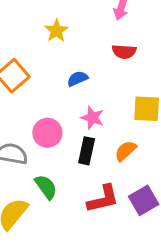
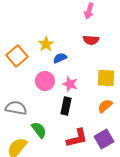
yellow star: (56, 31) -> (46, 44), moved
pink circle: (47, 133) -> (45, 81), moved
orange semicircle: (126, 151) -> (105, 106), moved

